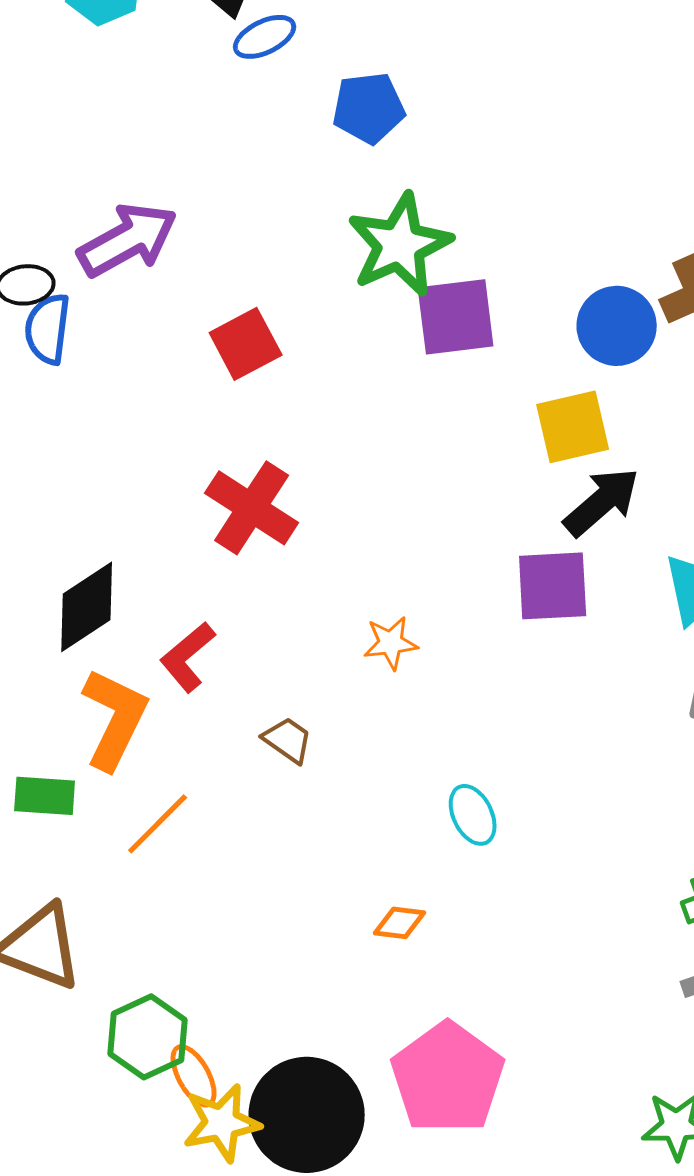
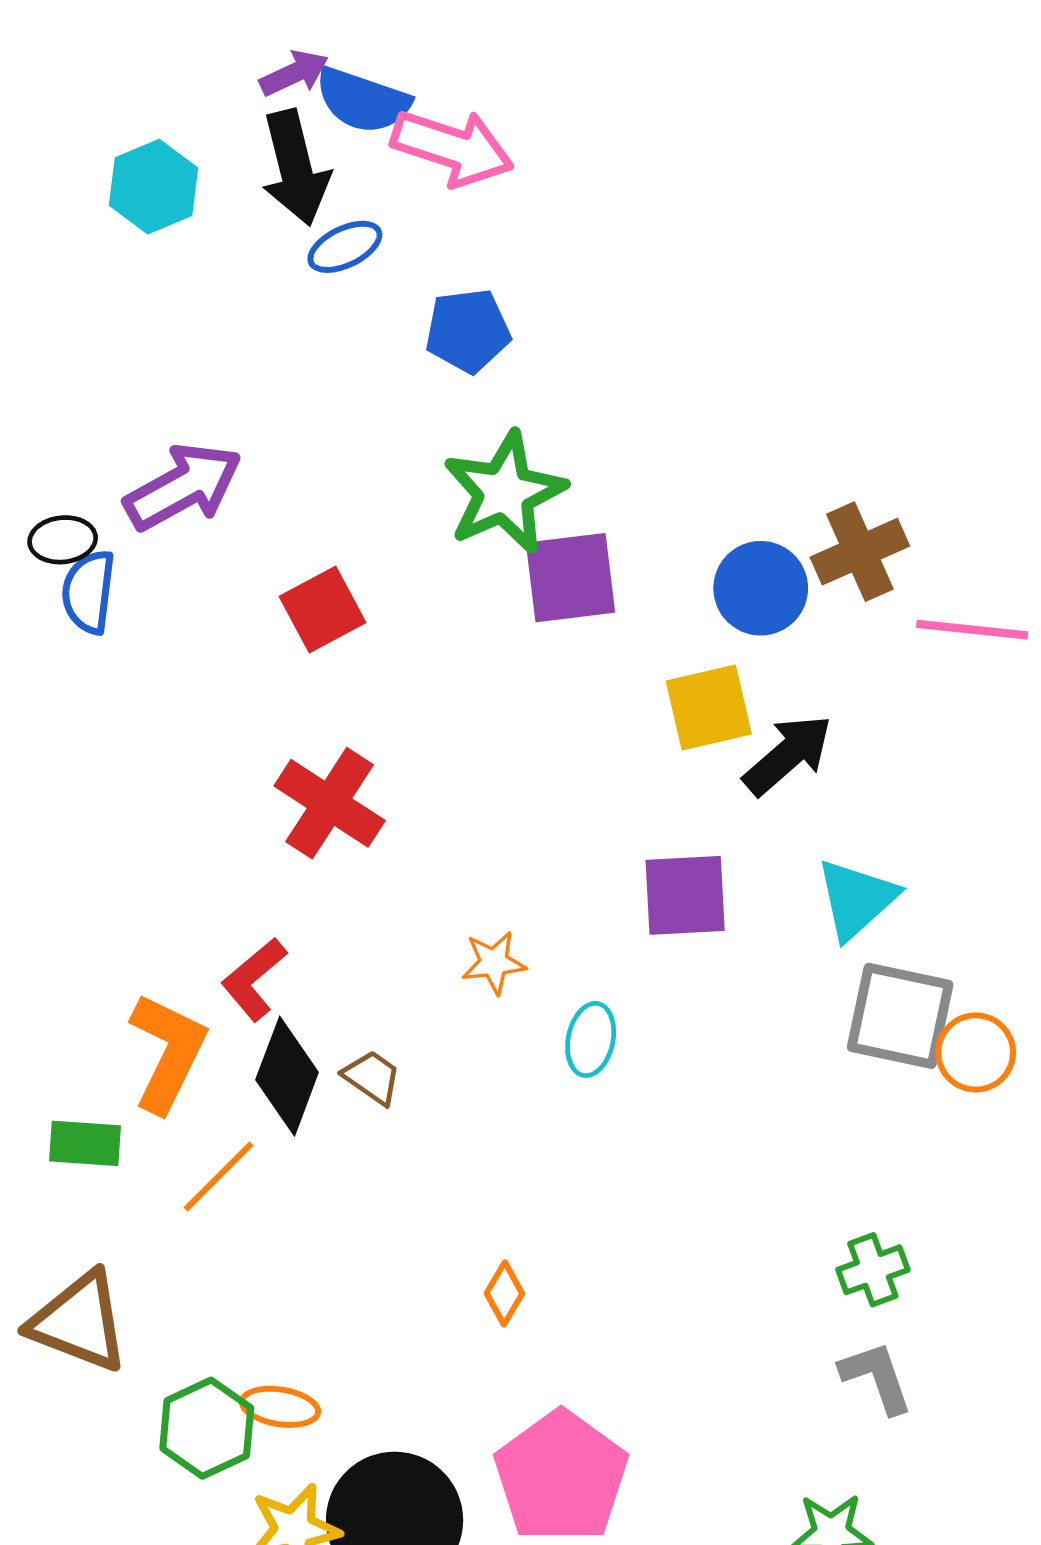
black arrow: (602, 502) -> (788, 755), moved
black diamond: (87, 607) -> (287, 1076), moved, turned -36
cyan ellipse: (473, 815) -> (591, 1039), moved, turned 38
orange diamond: (400, 923) -> (504, 1293), turned -66
orange ellipse: (194, 1076) -> (280, 1407), moved, turned -52

